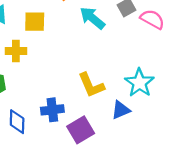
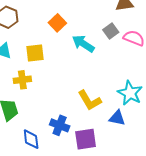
blue cross: (52, 110) -> (60, 125), turned 36
blue triangle: (121, 110) -> (117, 118), turned 42
purple square: (81, 130) -> (86, 139), turned 30

